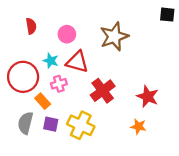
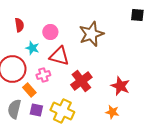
cyan star: (51, 61) -> (32, 48), moved

